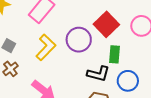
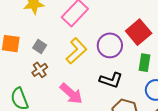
black L-shape: (98, 74) -> (111, 80), moved

